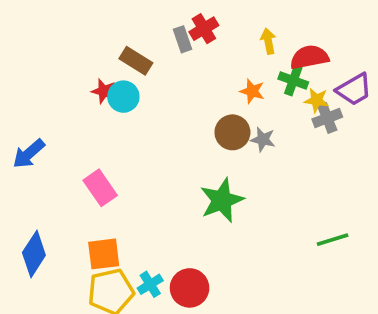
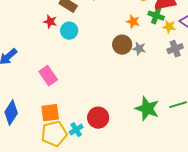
cyan circle: (123, 97) -> (69, 31), moved
gray cross: (327, 118) -> (175, 49), moved
green star: (222, 200) -> (147, 109), moved, turned -30
red circle: (190, 288) -> (98, 118), moved

